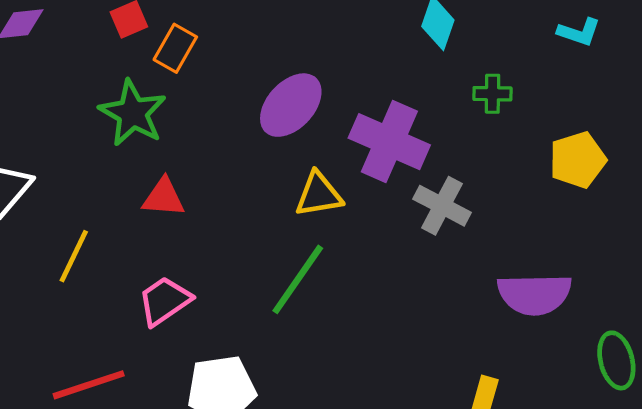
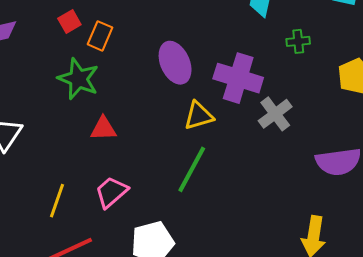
purple ellipse: (291, 105) -> (175, 63), turned -60
gray cross: (442, 206) -> (275, 114), turned 32
yellow line: (74, 256) -> (57, 201), moved

